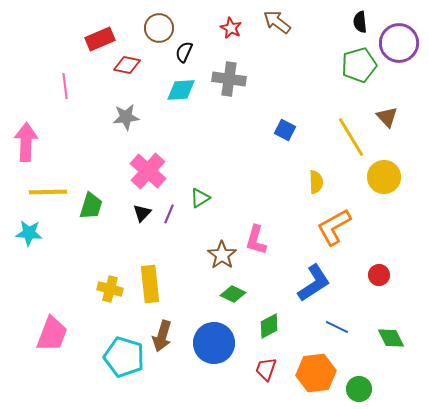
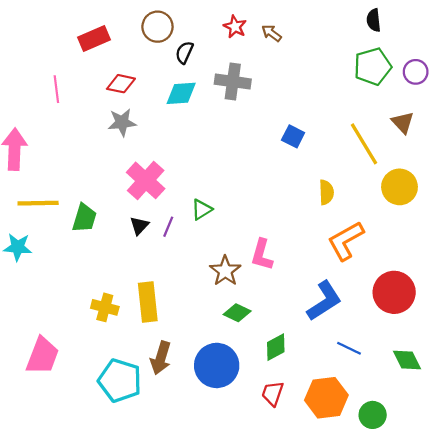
brown arrow: (277, 22) -> (272, 33), moved, size x0.7
purple circle: (399, 43) -> (416, 72), moved, size x0.6
red diamond: (127, 65) -> (121, 84), moved
red circle: (379, 275) -> (394, 292), size x1.8

